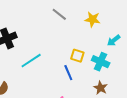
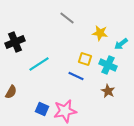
yellow star: (92, 19) -> (100, 33), moved
blue line: (68, 73) -> (76, 76), turned -42

